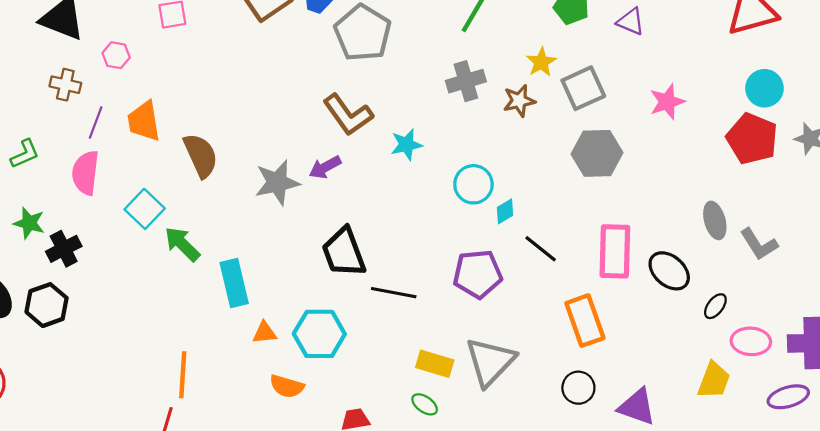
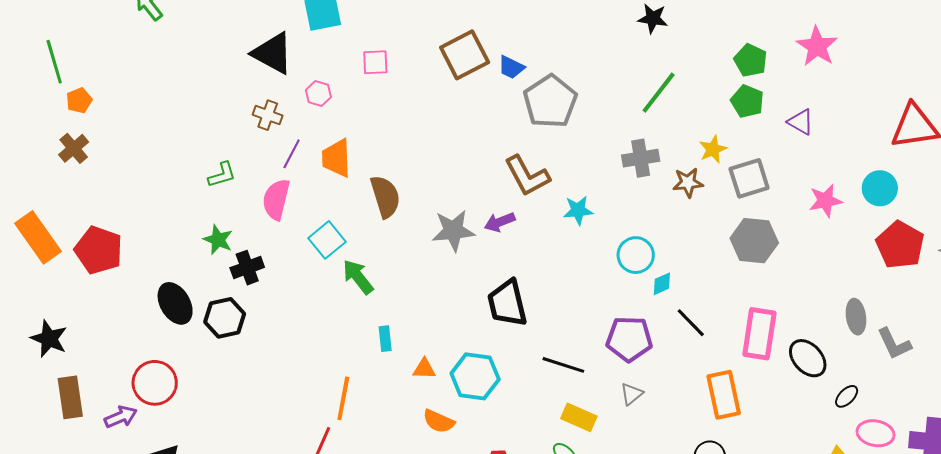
cyan circle: (764, 88) -> (880, 188), moved
cyan rectangle: (234, 283) -> (385, 339), moved, size x0.6
black line: (394, 293) -> (563, 365), moved
gray triangle: (490, 362) -> (632, 394), moved, size x0.5

